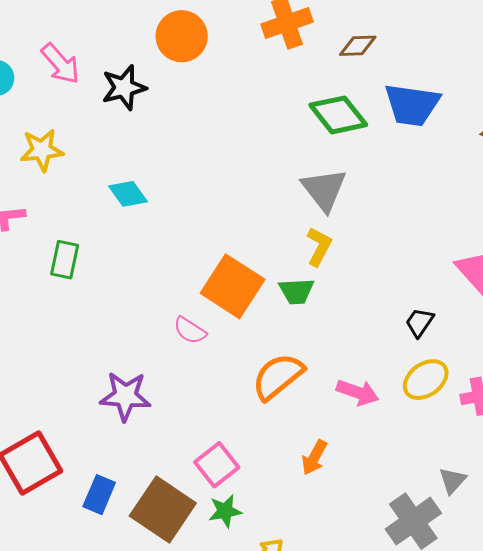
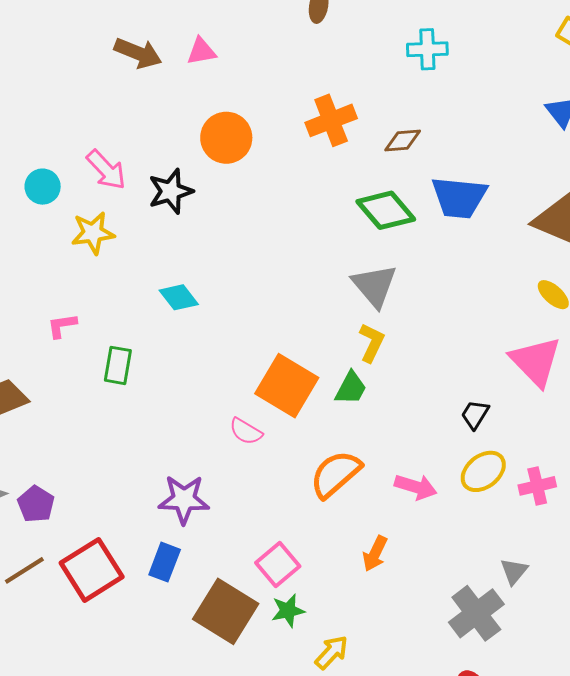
yellow star: (42, 150) -> (93, 233), moved
green trapezoid: (296, 291) -> (351, 388), turned -57
blue rectangle: (99, 495) -> (165, 562), moved

